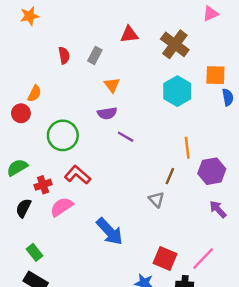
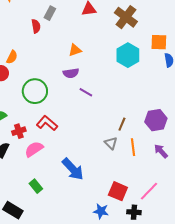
gray rectangle: (95, 55) -> (50, 13), moved
orange triangle: (112, 85) -> (75, 50), turned 48
orange line: (187, 148) -> (133, 147), moved
green rectangle: (34, 252) -> (36, 186), moved

